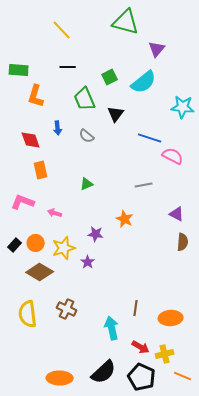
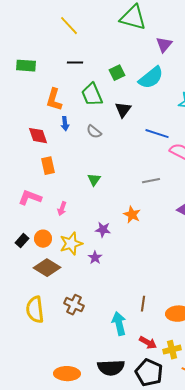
orange L-shape: (36, 96) -> (54, 100), moved
green triangle: (87, 184) -> (94, 180), turned -32
pink arrow: (55, 213) -> (62, 209), turned -88
black semicircle: (104, 372) -> (111, 368), turned 40

